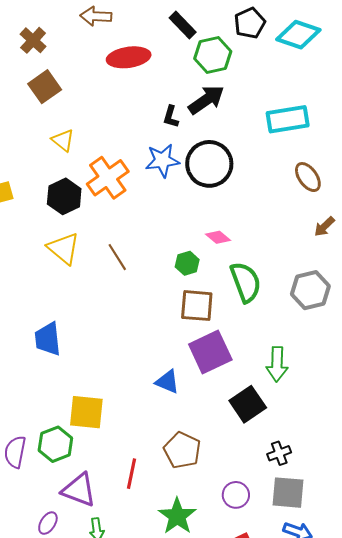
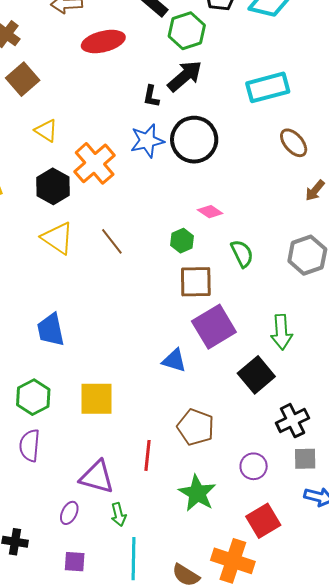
green semicircle: (246, 282) -> (242, 254), size x0.7
green hexagon: (55, 444) -> (33, 397), moved
black cross: (279, 453) -> (292, 421), size x1.4
gray square: (288, 493) -> (305, 459), size x0.7

